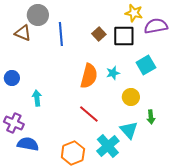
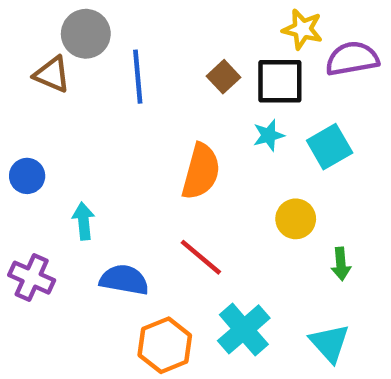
cyan star: (113, 73) -> (269, 135), moved
cyan triangle: (129, 130) -> (330, 343), moved
blue semicircle: (28, 144) -> (124, 280), moved

